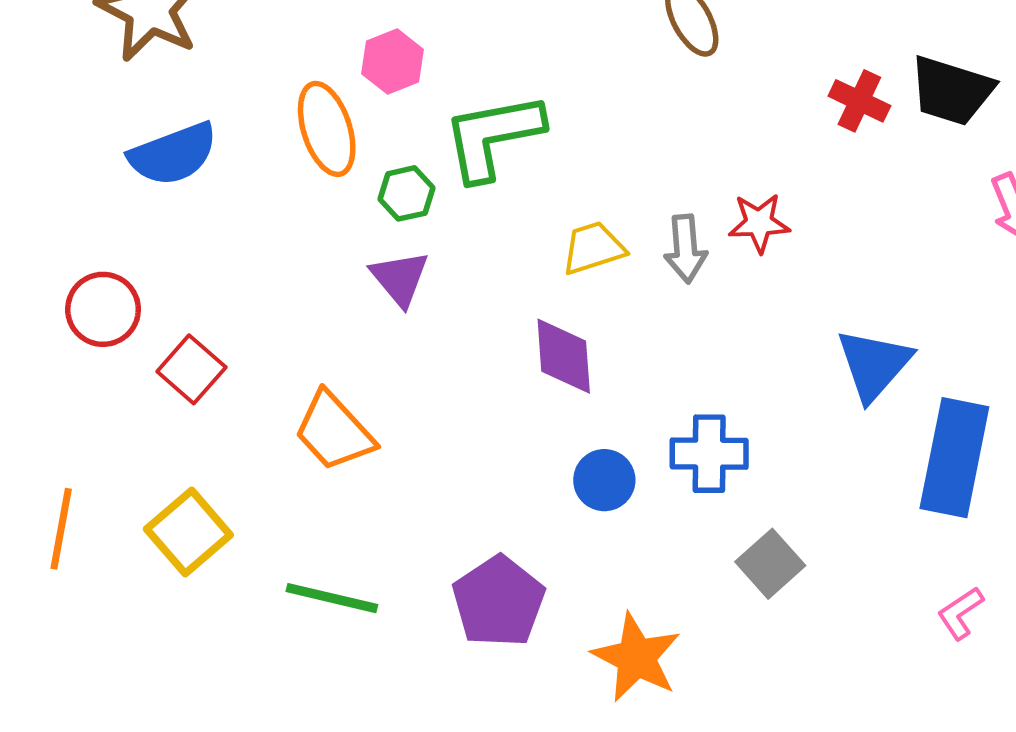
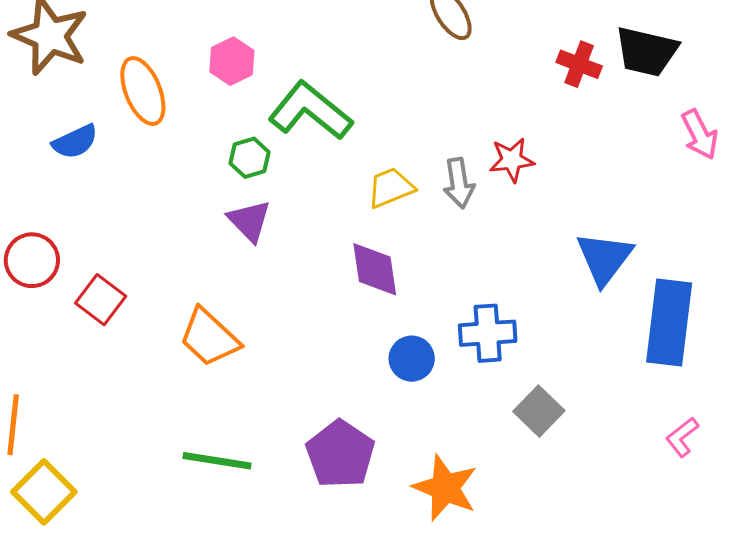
orange ellipse: (327, 129) -> (143, 91), moved
green L-shape: (493, 136) -> (310, 111), turned 54
blue semicircle: (173, 154) -> (75, 142), size x0.7
yellow square: (188, 532) -> (44, 492), moved

